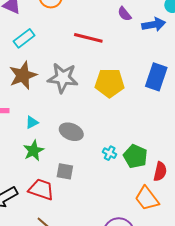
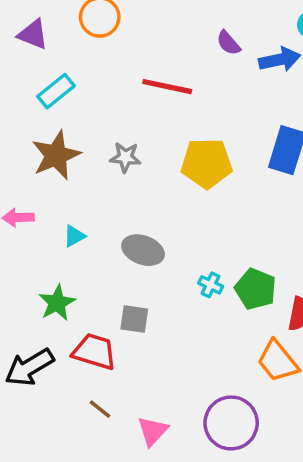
gray star: (63, 78) -> (125, 157), size x0.6
green star: (33, 151) -> (57, 303), moved

